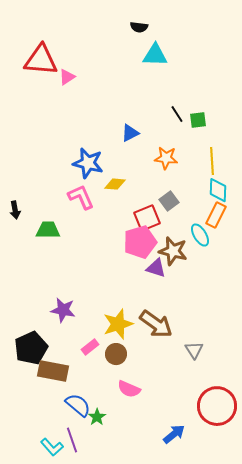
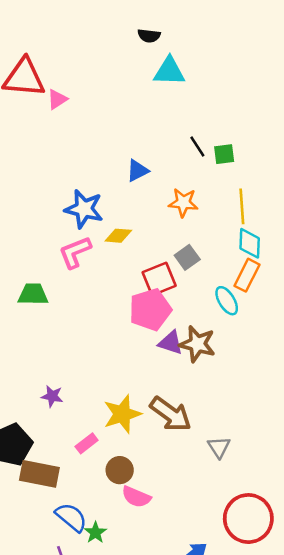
pink L-shape: (81, 197) -> (75, 252), turned -88
brown star: (173, 251) -> (197, 344), moved
purple star: (63, 310) -> (52, 396), size x0.7
brown circle: (116, 354) -> (120, 470), moved

